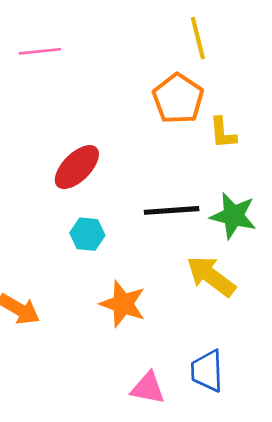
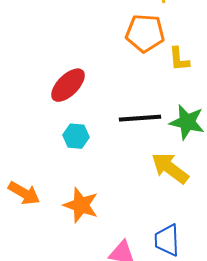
orange pentagon: (178, 99) -> (145, 33), turned -30
orange star: (123, 304) -> (81, 205), moved

